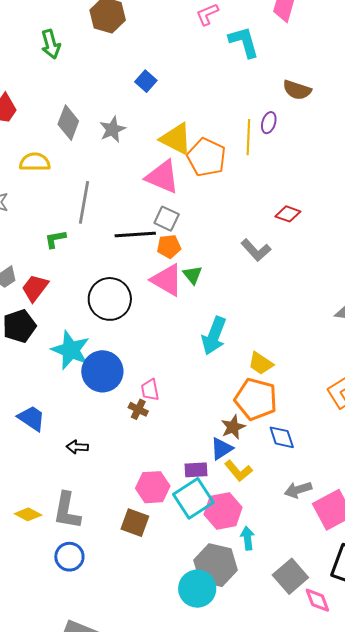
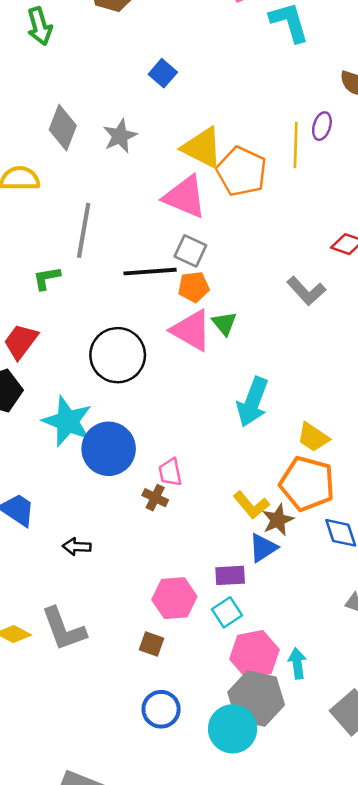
yellow L-shape: (238, 471) -> (251, 505), moved
cyan square: (193, 498) -> (227, 612), size x0.6
gray L-shape: (67, 511) -> (64, 629), turned -30
pink hexagon: (223, 511) -> (254, 654), moved
brown square: (135, 523) -> (152, 644), size x0.7
blue circle: (69, 557) -> (161, 709), moved

